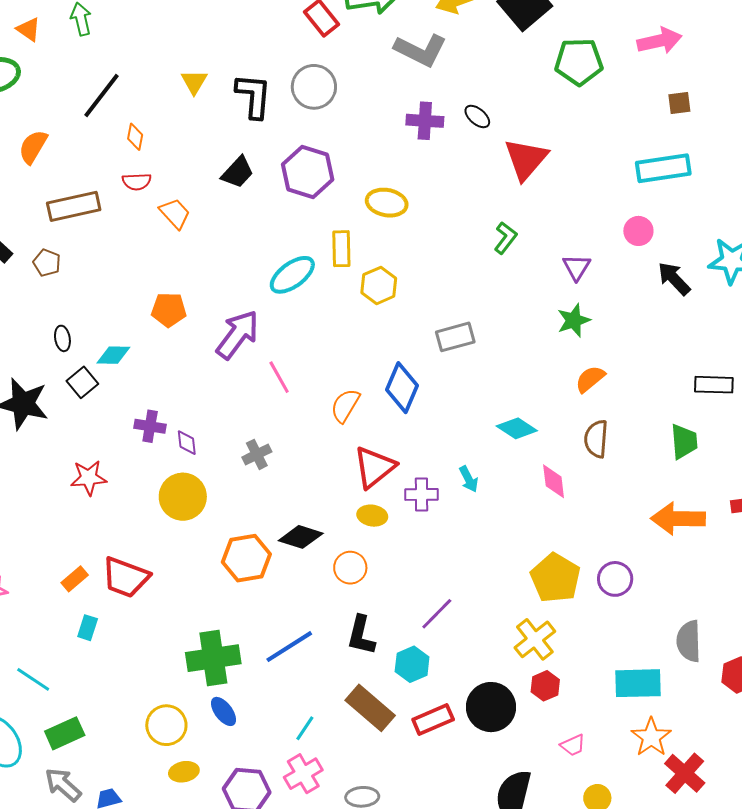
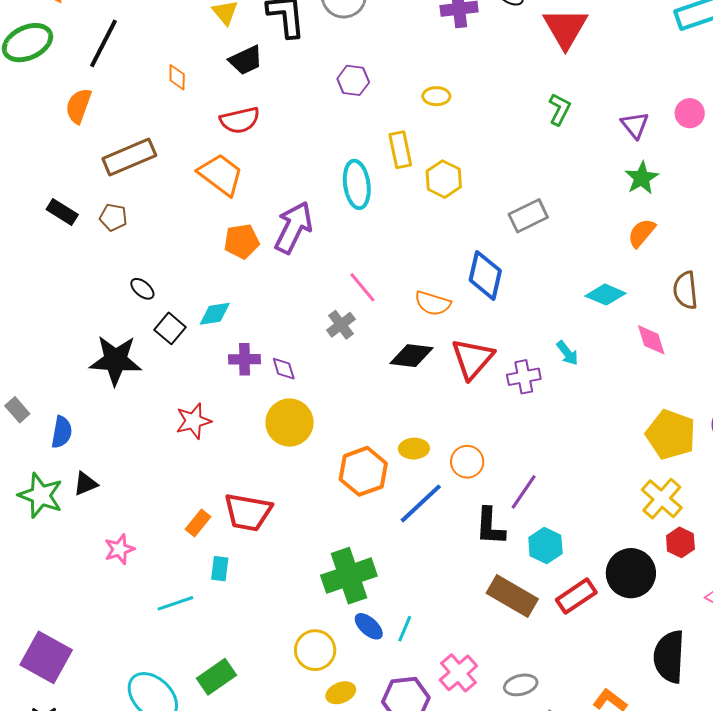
black line: (102, 96) -> (104, 43), moved
black trapezoid: (238, 172) -> (246, 60), moved, turned 33
purple hexagon: (308, 172) -> (353, 80), size x0.6
red semicircle: (137, 182) -> (240, 120), moved, size x1.4
yellow ellipse: (387, 203) -> (436, 96), size x0.7
orange trapezoid: (175, 213) -> (221, 175), moved, size x1.4
pink circle: (638, 231) -> (690, 113), moved
cyan ellipse: (292, 275) -> (357, 184), turned -51
purple arrow: (238, 335) -> (293, 227), moved
black ellipse: (62, 338) -> (142, 289), turned -30
cyan diamond: (113, 355) -> (215, 314), moved
orange semicircle: (590, 379) -> (642, 233), moved
orange semicircle: (345, 406) -> (433, 303), turned -93
gray cross: (257, 454) -> (341, 325), moved
yellow ellipse: (372, 516) -> (414, 449), moved
black diamond: (301, 537) -> (411, 356), moved
purple line: (437, 614) -> (524, 492), moved
blue line: (289, 647) -> (421, 503), moved
cyan line: (33, 679) -> (175, 603), moved, turned -42
cyan line: (305, 728) -> (405, 629), moved

